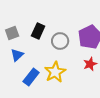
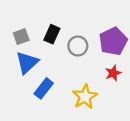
blue triangle: (17, 55) -> (27, 62), size x1.5
yellow star: (55, 72) -> (85, 97), moved

